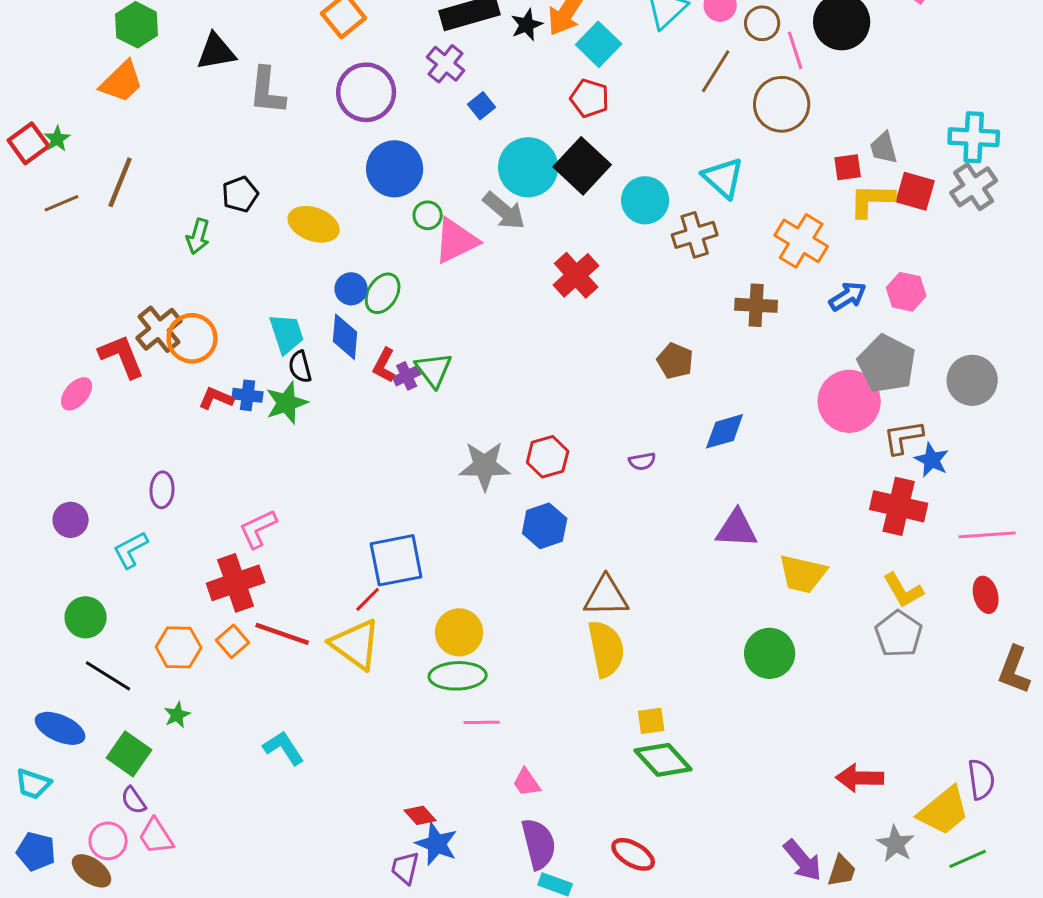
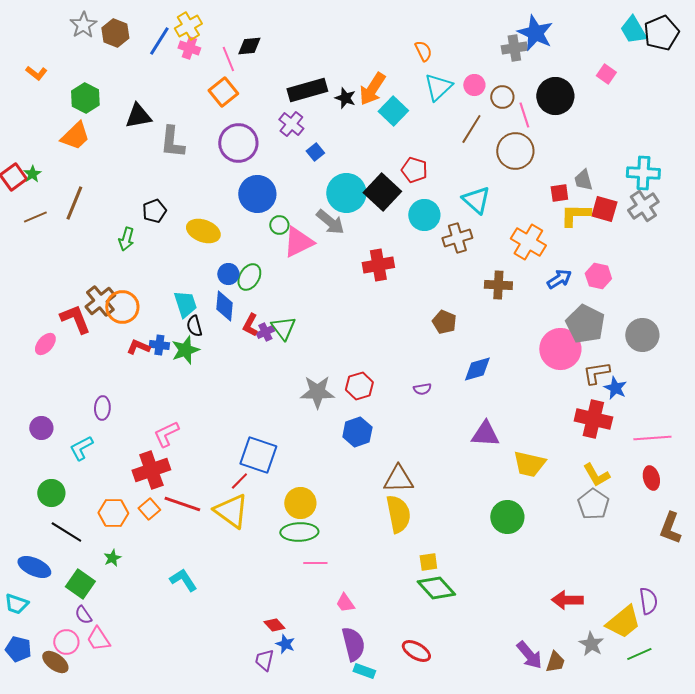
black star: (527, 25) -> (345, 98), turned -30
red pentagon: (590, 98) -> (414, 170), moved
red cross: (576, 275) -> (378, 265), turned 32
blue square: (396, 560) -> (258, 455), turned 30
blue star: (437, 844) -> (285, 644), size x0.7

